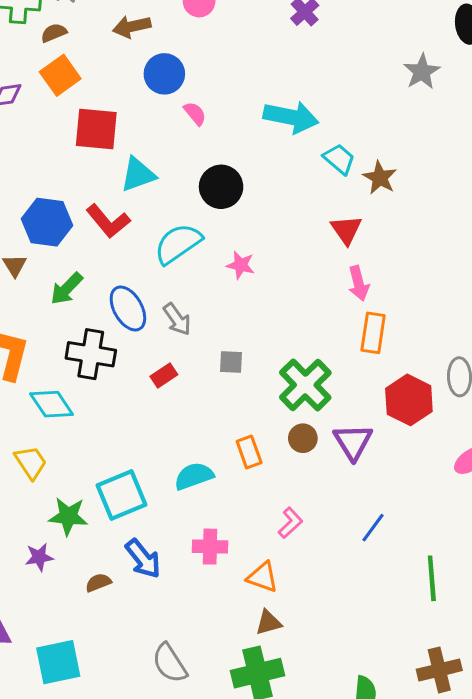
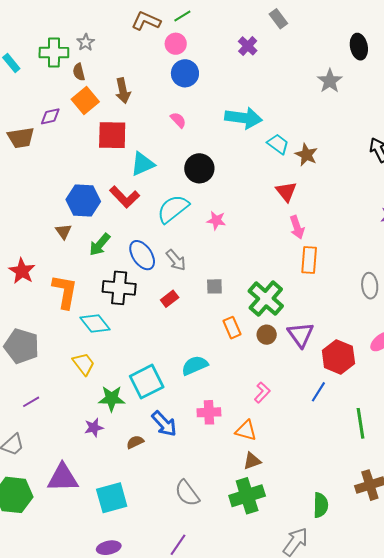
brown arrow: (132, 27) -> (123, 91), moved, turned -85
brown semicircle: (54, 33) -> (79, 72), turned -78
blue circle: (164, 74) -> (185, 73), moved
red hexagon: (409, 400) -> (338, 357), moved
orange rectangle: (249, 452) -> (232, 328), moved

